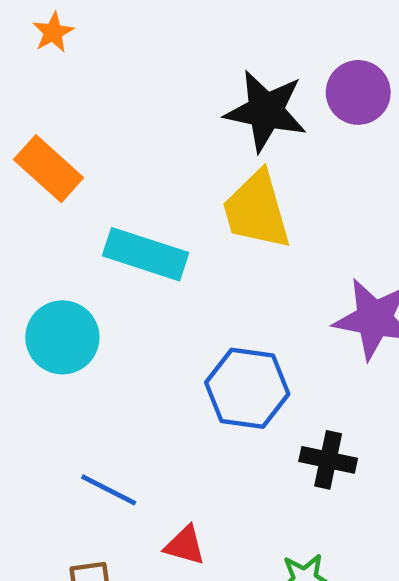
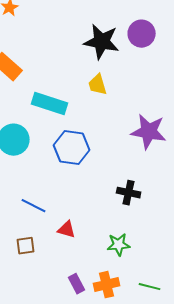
yellow trapezoid: (257, 210) -> (98, 85), size x0.6
blue hexagon: (247, 388) -> (72, 148), moved

